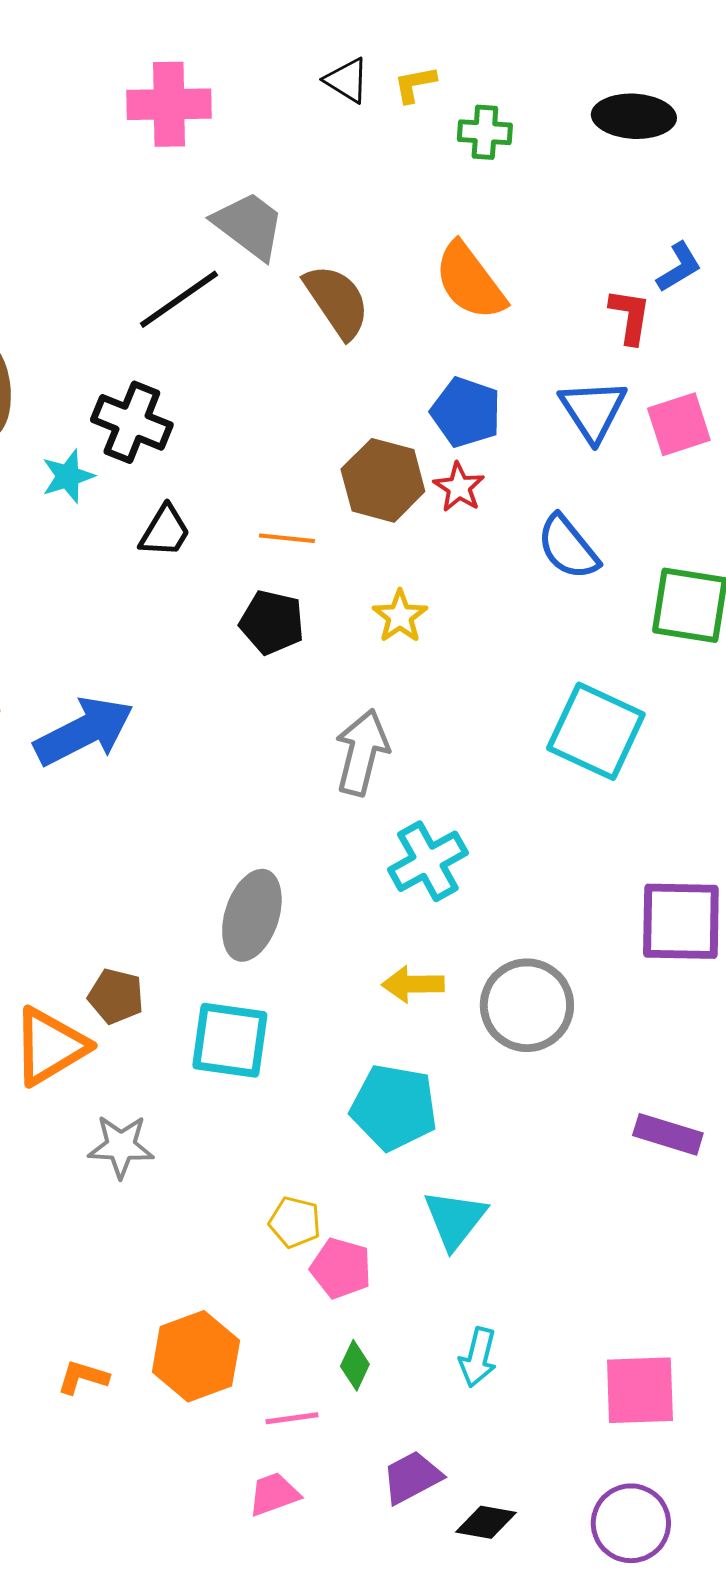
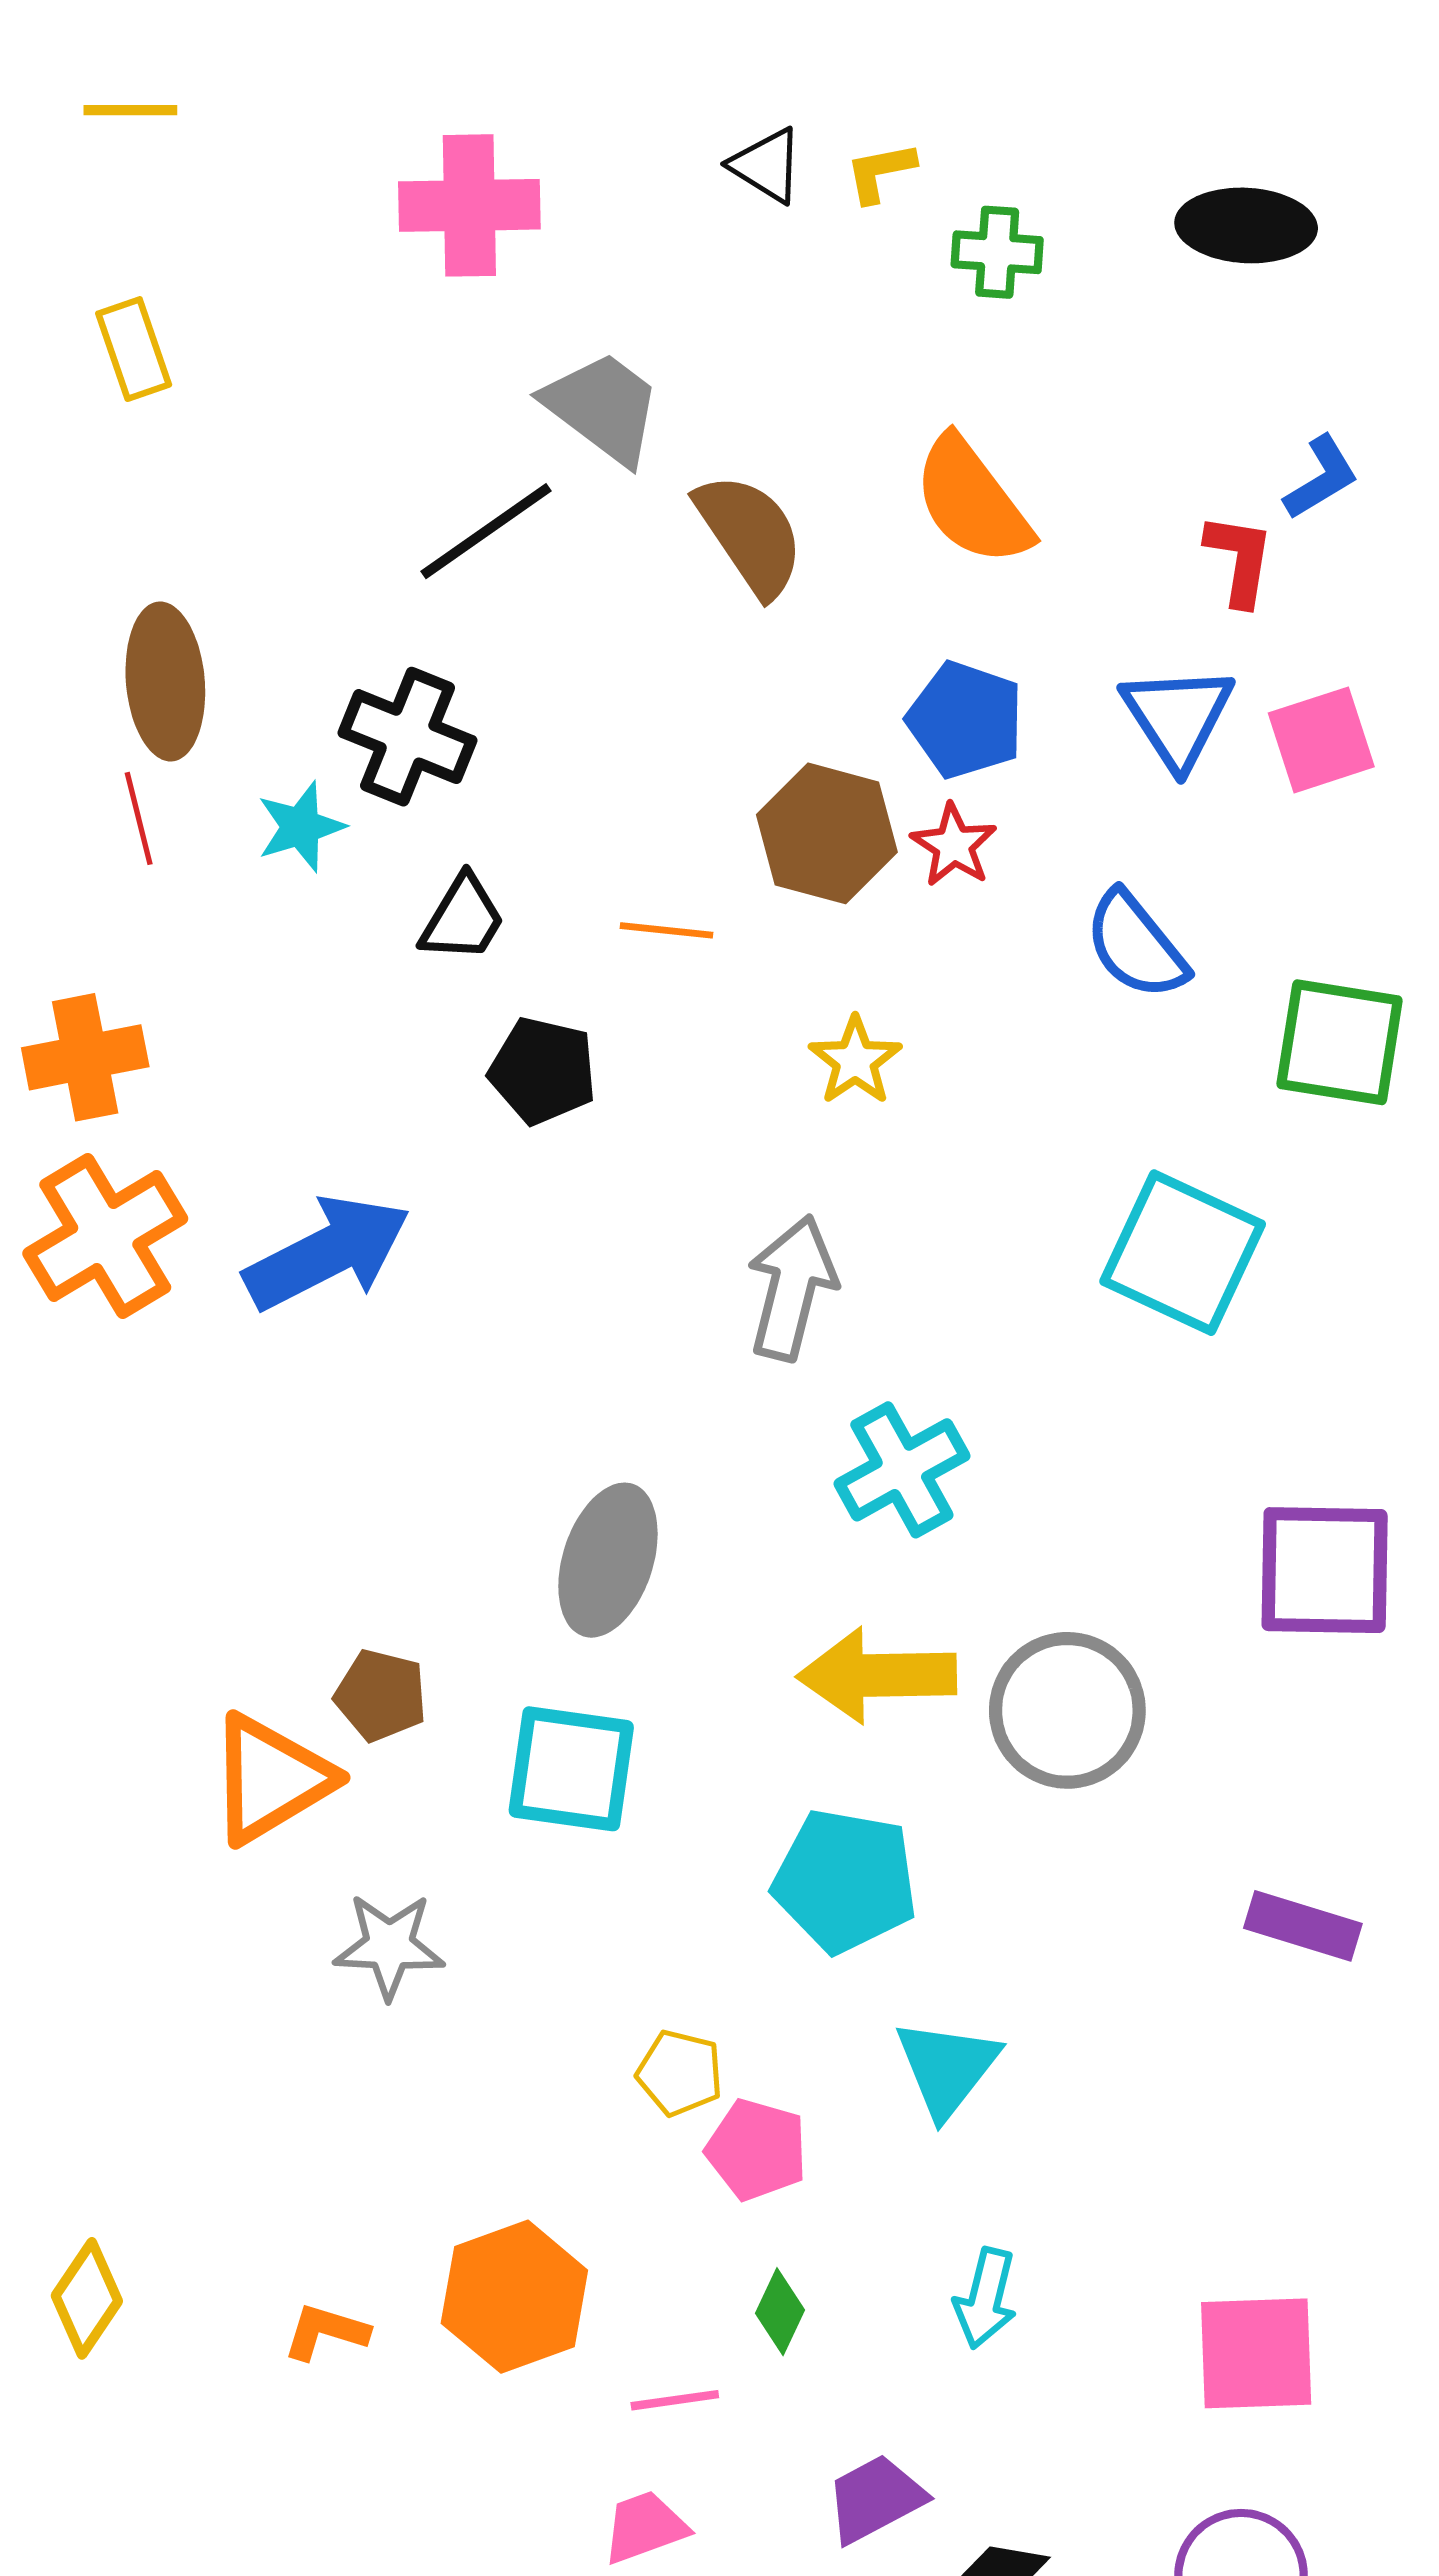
black pentagon: (272, 622) -> (543, 1071), moved
yellow arrow: (413, 984) -> (877, 1675), size x1.5

